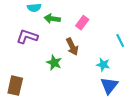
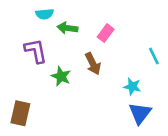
purple L-shape: (27, 37) -> (36, 51), turned 60
green star: (54, 63) -> (61, 76), moved

